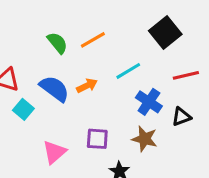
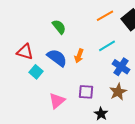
orange line: (93, 40) -> (105, 16), moved
orange arrow: (87, 86) -> (79, 56), turned 136
brown star: (145, 139) -> (118, 92), turned 30

